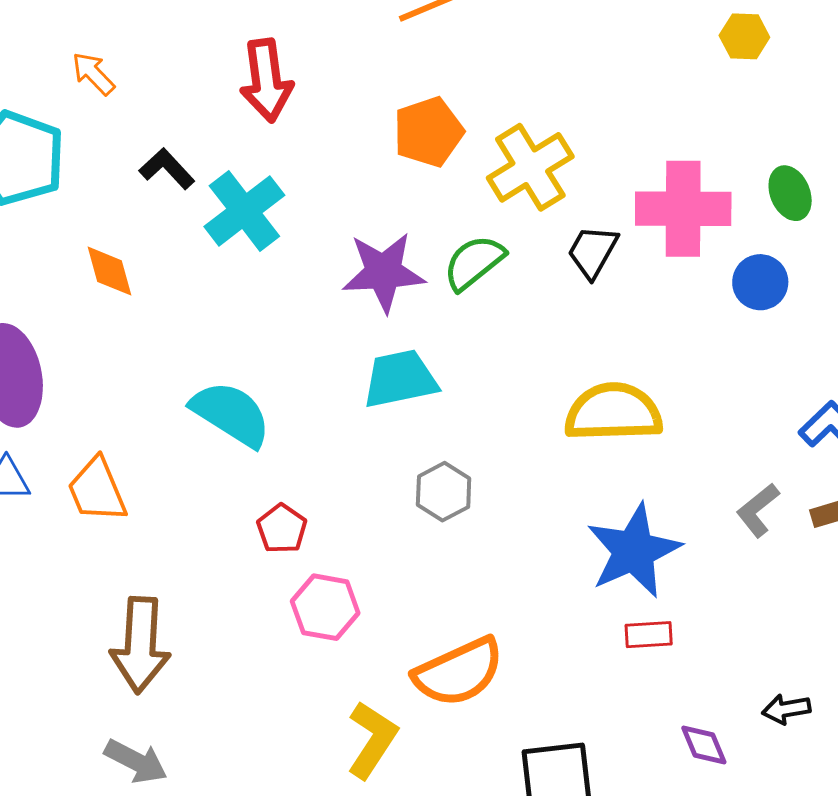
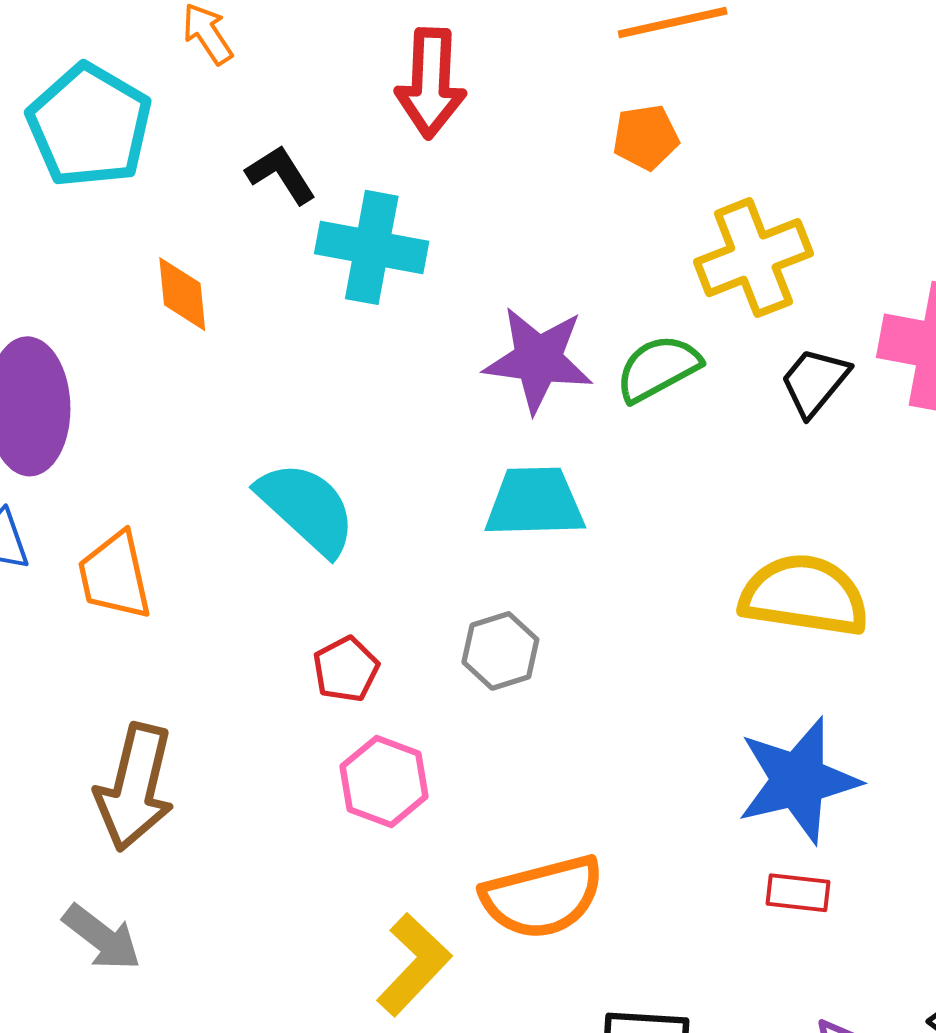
orange pentagon: (428, 132) -> (646, 137), moved, size x0.7
cyan cross: (244, 211) -> (372, 247), turned 38
gray hexagon: (444, 492) -> (500, 651), moved

